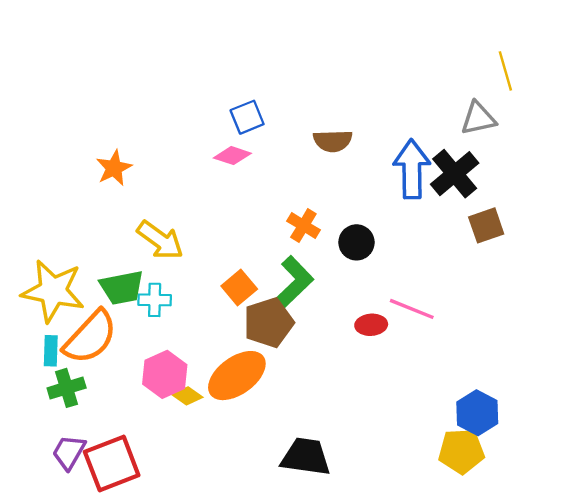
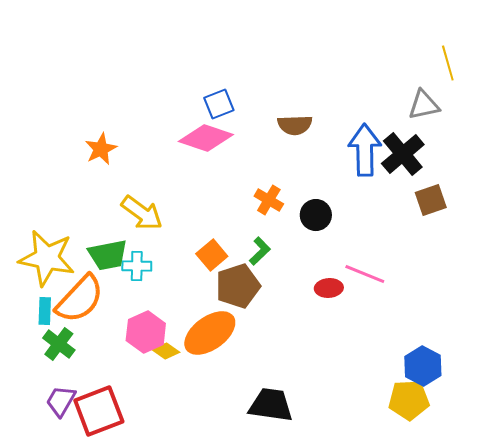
pink diamond: (232, 156) -> (206, 138), size x1.6
green L-shape: (293, 283) -> (260, 251), size x0.6
green cross: (67, 388) -> (59, 344), turned -36

